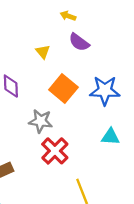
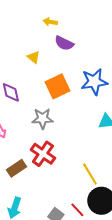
orange square: (63, 89) -> (57, 86), turned 35
red cross: (55, 151) -> (43, 154), moved

